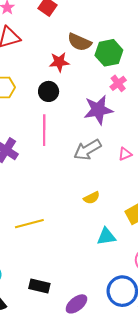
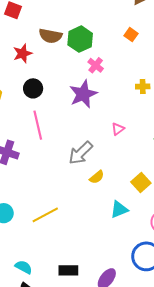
red star: (59, 62) -> (23, 53), moved
gray arrow: (87, 150) -> (81, 153), moved

